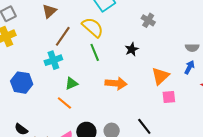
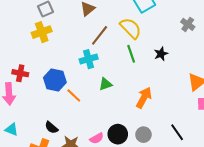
black star: (132, 49) -> (161, 54), moved
orange arrow: (116, 83) -> (144, 98), moved, turned -70
orange line: (64, 103) -> (74, 95), moved

